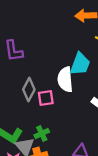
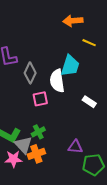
gray diamond: (29, 90) -> (30, 73), moved

